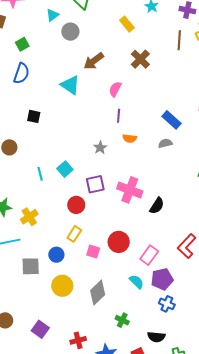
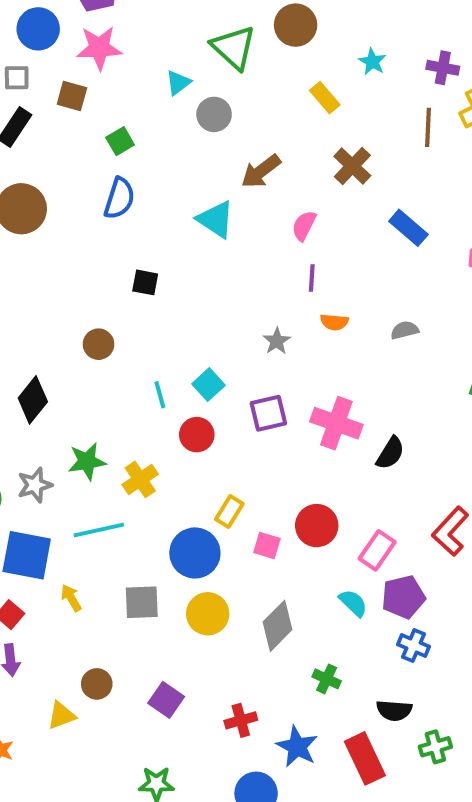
blue rectangle: (171, 120) -> (408, 228), moved
red circle: (76, 205) -> (197, 435), moved
blue circle: (56, 255) -> (195, 553), size x1.6
gray square: (31, 266) -> (142, 602), moved

